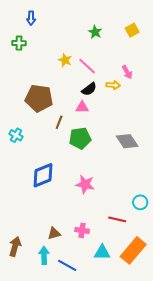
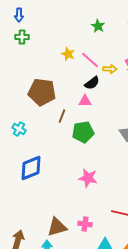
blue arrow: (31, 18) -> (19, 15), moved
yellow arrow: (113, 85) -> (110, 69), moved
blue diamond: (43, 175) -> (31, 168), moved
brown triangle: (54, 233) -> (57, 227), size x1.5

